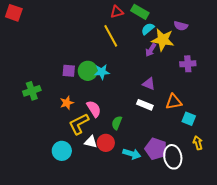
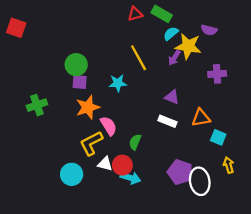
red square: (14, 13) -> (16, 28), moved
yellow line: (111, 36) -> (139, 58), moved
green circle: (88, 71) -> (76, 65), moved
orange star: (67, 103) -> (88, 107), moved, size x1.5
cyan arrow: (132, 154) -> (130, 178), moved

